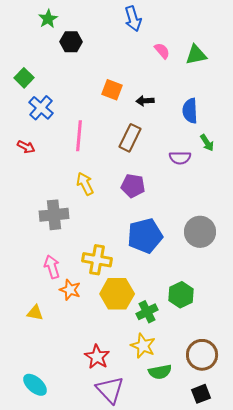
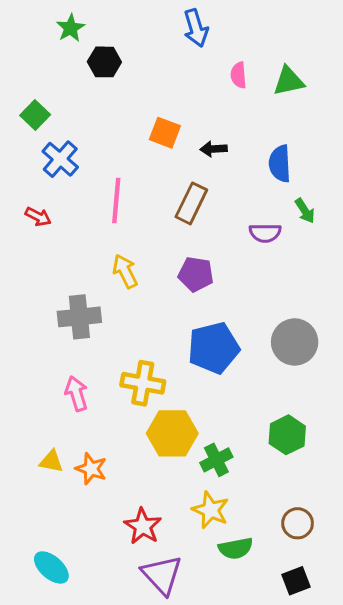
pink semicircle: (162, 51) -> (239, 75), turned -144
orange star: (70, 290) -> (91, 469), moved
green hexagon: (181, 295) -> (287, 435), moved
brown circle: (202, 355) -> (298, 523), size x0.7

